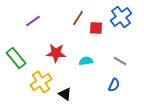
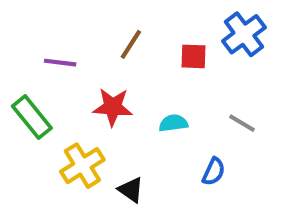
brown line: (78, 18) -> (131, 44), moved
purple line: (33, 21) -> (60, 63), moved, turned 42
blue semicircle: (114, 85) -> (214, 172), moved

